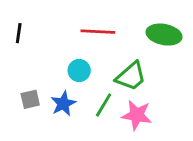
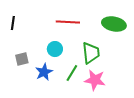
green trapezoid: (131, 76) -> (91, 53), turned -55
gray square: (30, 99) -> (22, 59), moved

